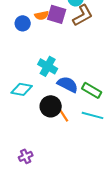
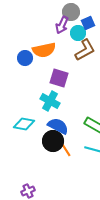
purple square: (57, 14) -> (59, 78), moved
orange semicircle: (42, 15) -> (44, 50), size x1.6
blue semicircle: (68, 84) -> (58, 126), moved

